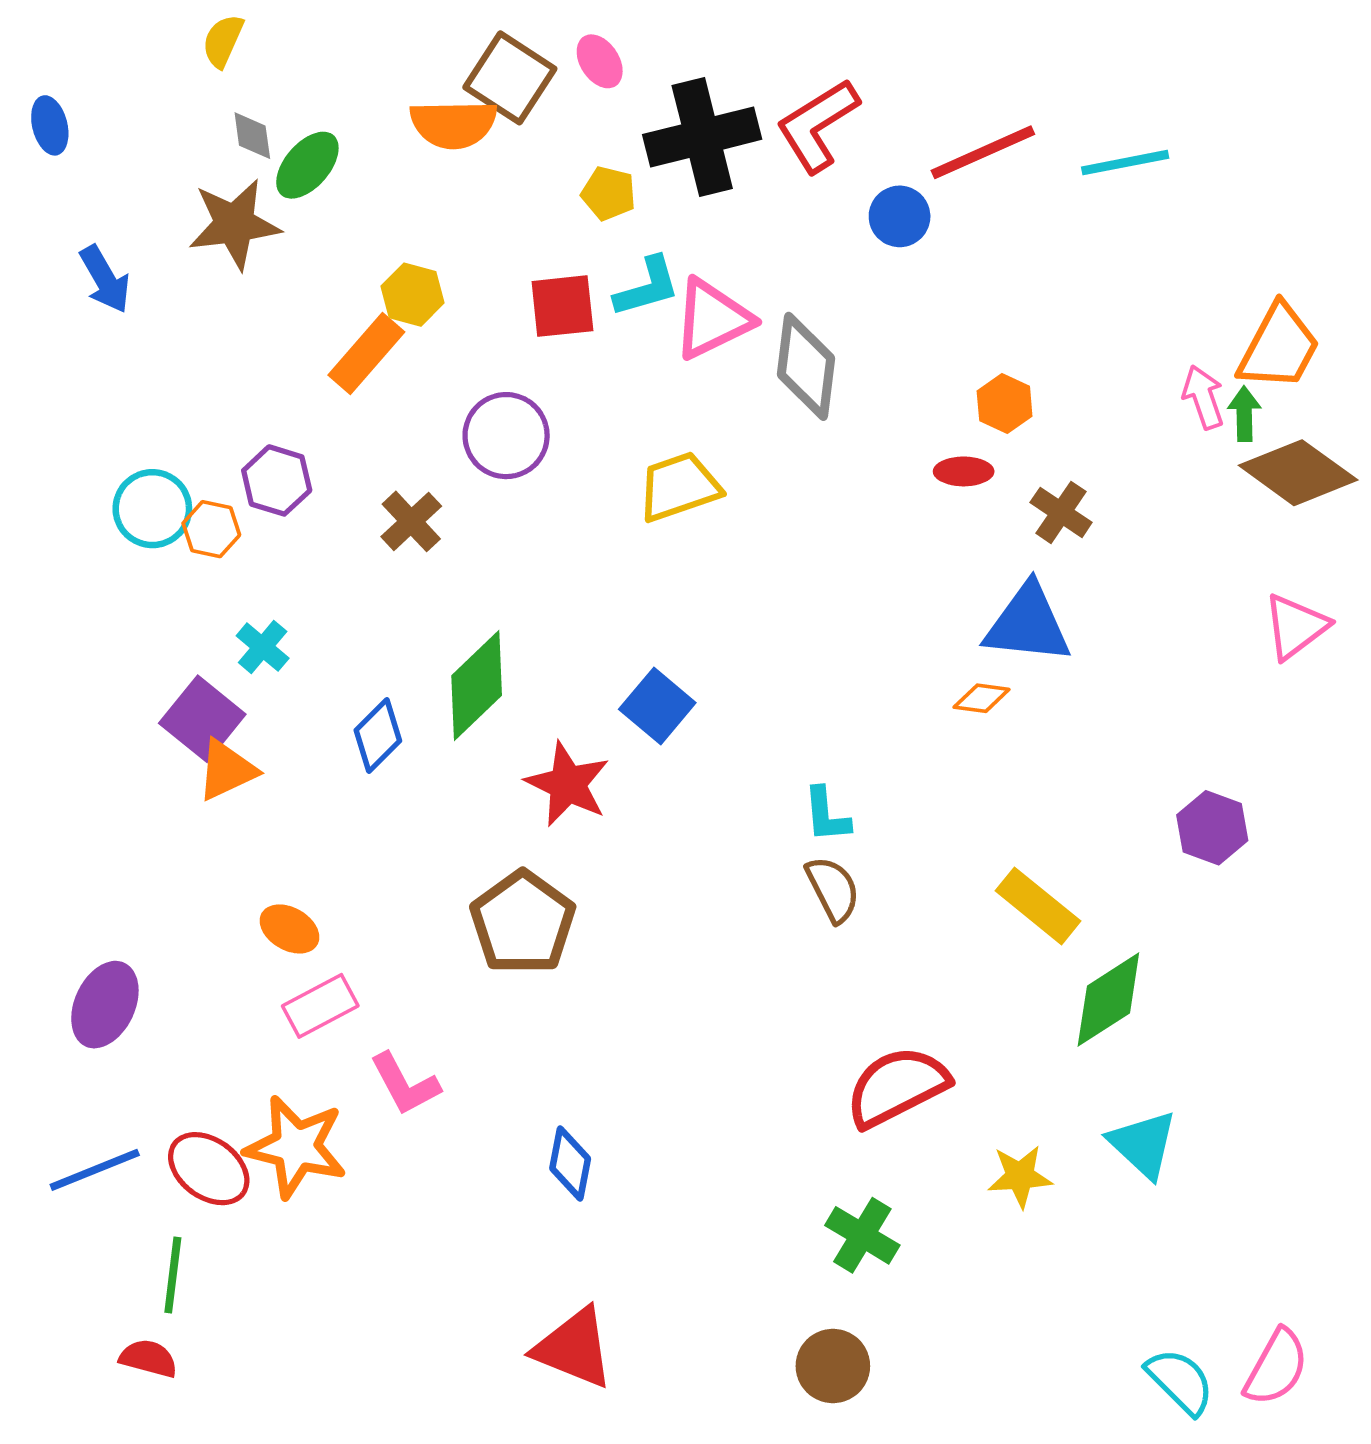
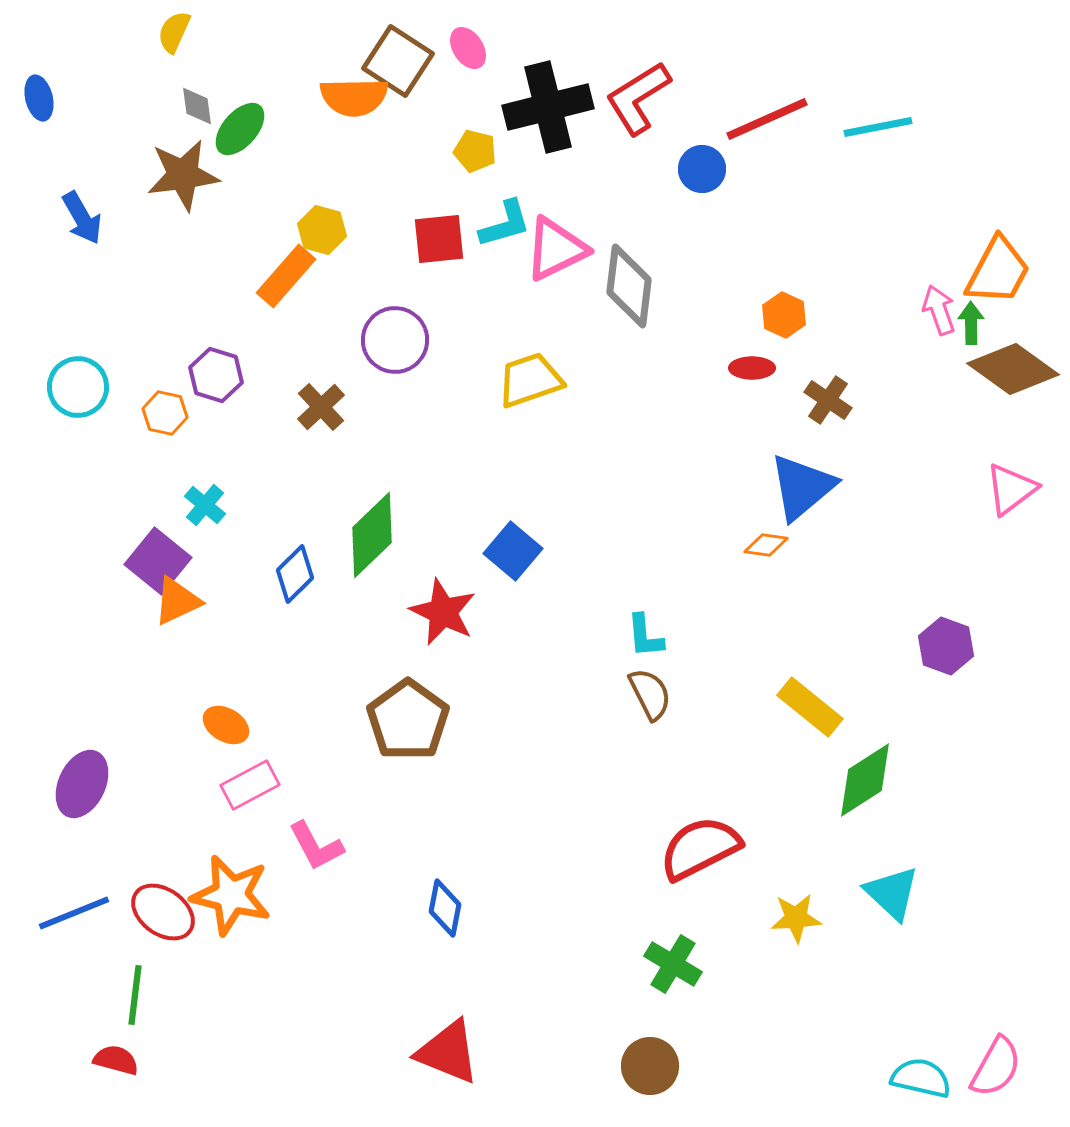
cyan circle: (152, 509) -> (78, 387), moved
blue triangle: (1028, 624) -> (802, 487), turned -46
cyan semicircle: (1180, 1381) -> (921, 1078), turned -32

